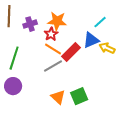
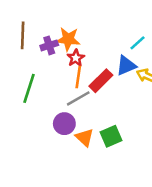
orange star: (57, 21) -> (68, 39), moved
orange line: (53, 49) -> (78, 77), turned 66
purple circle: (13, 86) -> (64, 124), moved

